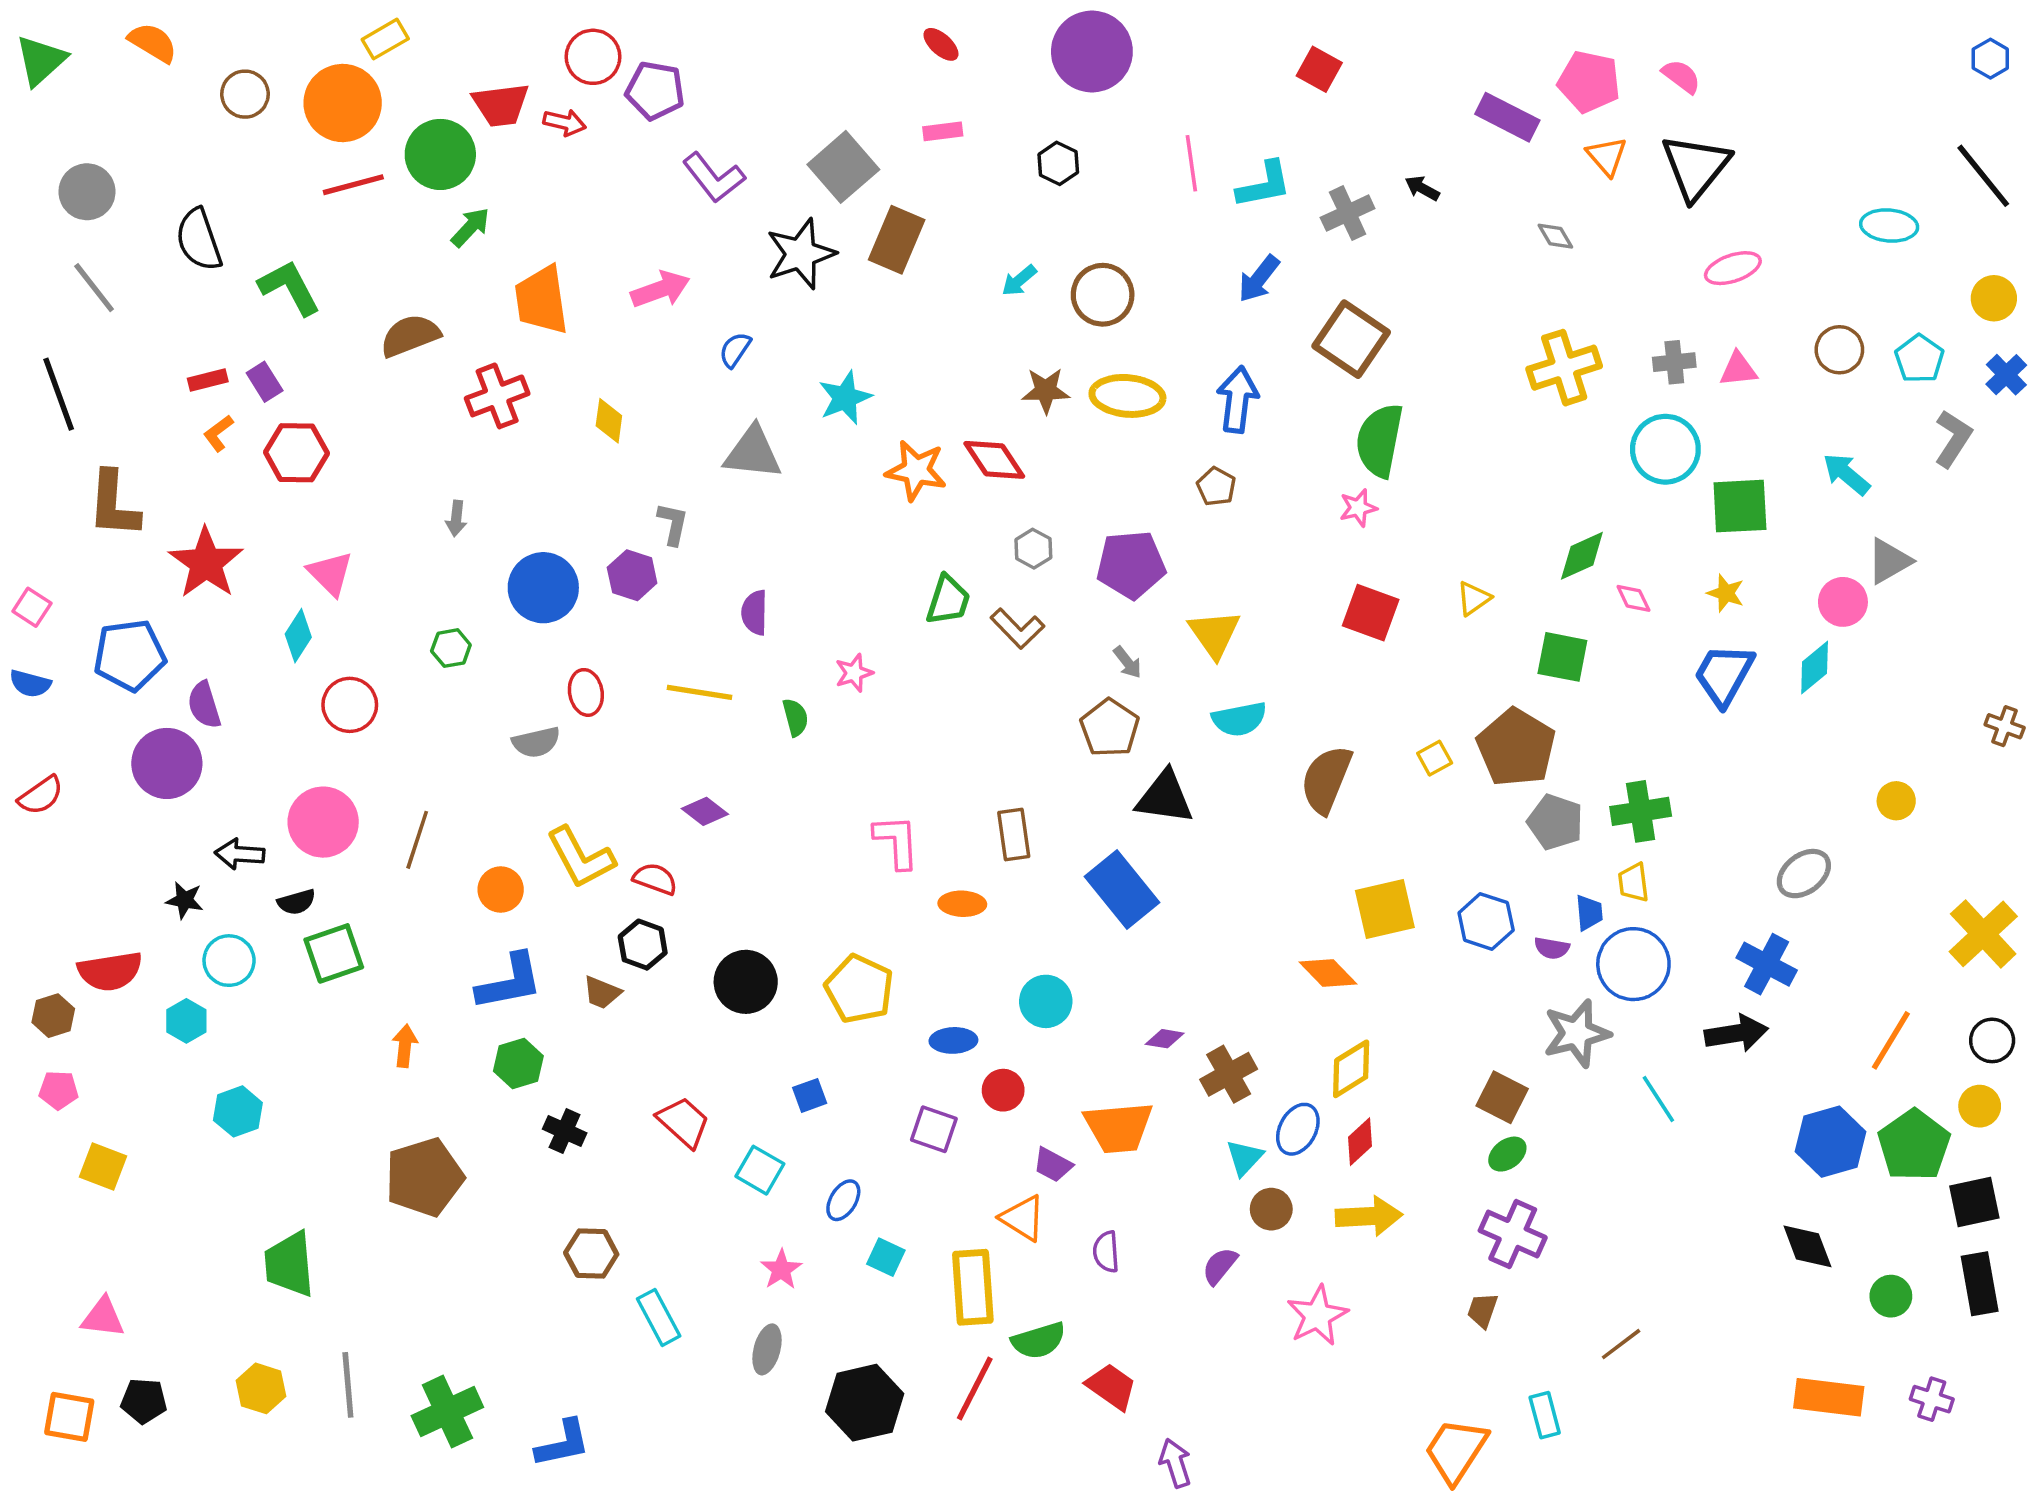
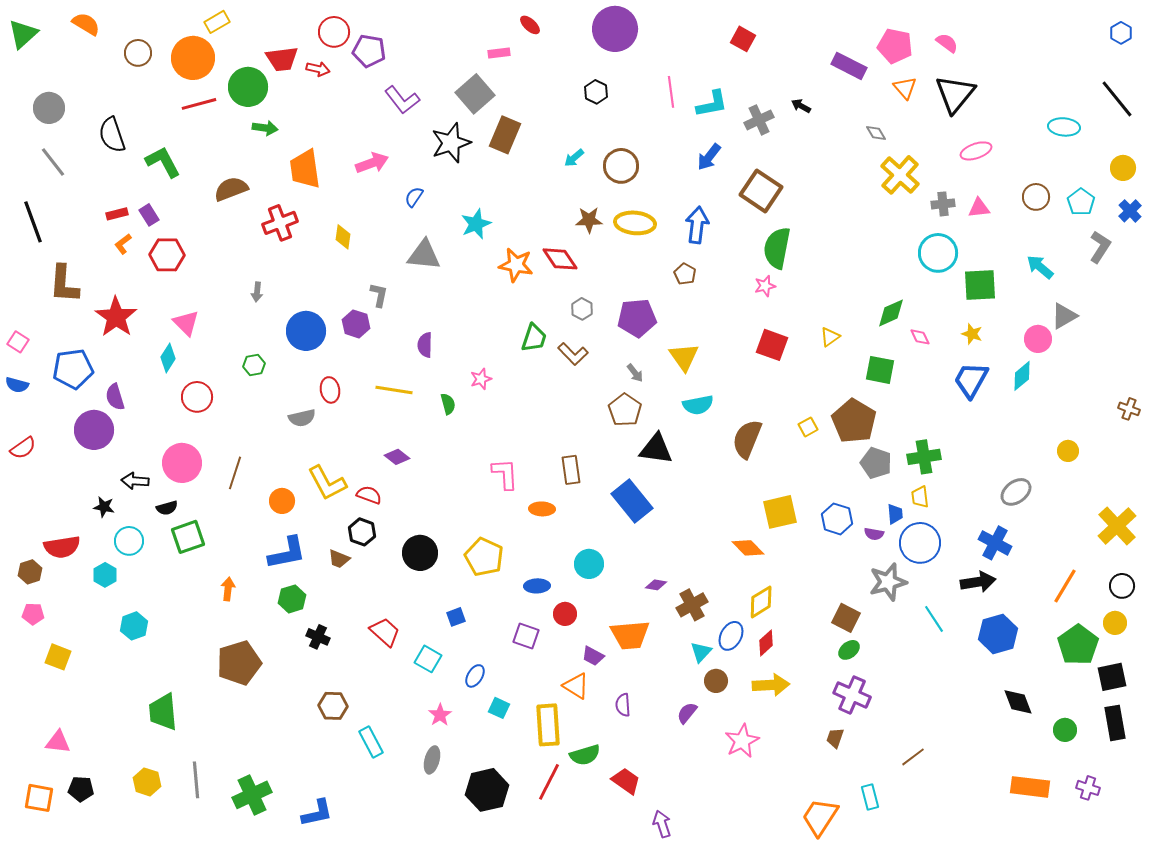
pink rectangle: (943, 131) -> (499, 53), moved
green arrow: (470, 227) -> (265, 128), turned 55
yellow cross: (1564, 368) -> (900, 175), moved, turned -30
blue hexagon: (1831, 1142) -> (998, 634), moved

